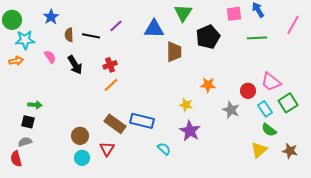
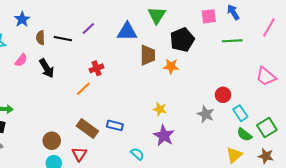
pink semicircle: (50, 57) -> (21, 60), turned 72
red cross: (110, 65) -> (97, 68), moved
pink trapezoid: (271, 82) -> (266, 76), moved
orange star: (208, 85) -> (171, 66), moved
green square: (288, 103) -> (267, 127), moved
blue rectangle: (142, 121) -> (115, 125), size x0.7

